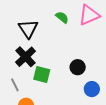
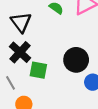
black circle: (78, 67) -> (76, 60), size x1.5

